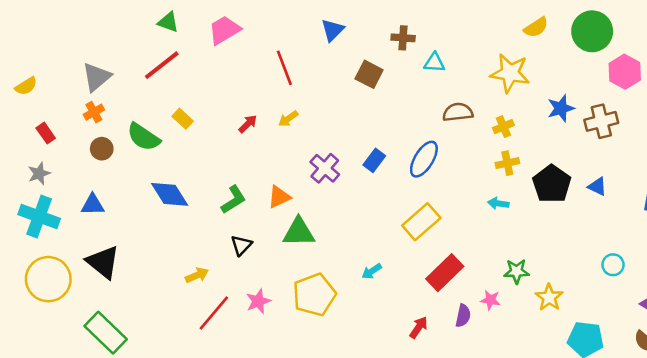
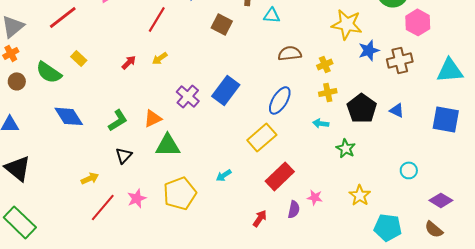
red line: (284, 68) -> (157, 19), turned 52
yellow star: (510, 73) -> (347, 24), moved
blue ellipse: (424, 159) -> (280, 100), moved
blue rectangle: (374, 160) -> (226, 90), size x1.6
green star: (516, 271) -> (346, 148), moved, turned 30

